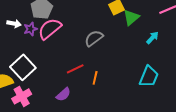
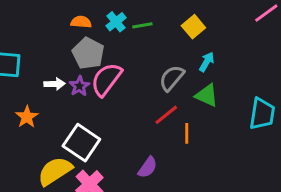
green triangle: (131, 17) -> (207, 95), moved, turned -42
cyan arrow: (152, 38) -> (207, 62), moved
red line: (75, 69) -> (166, 115), moved

